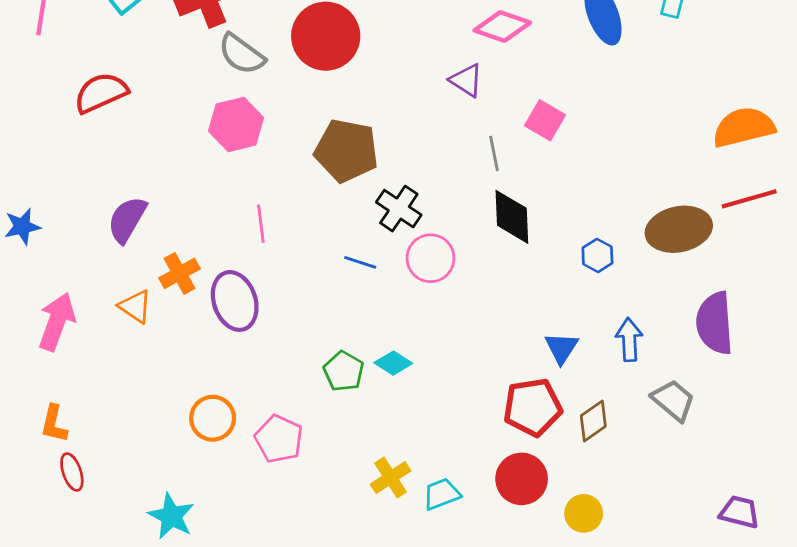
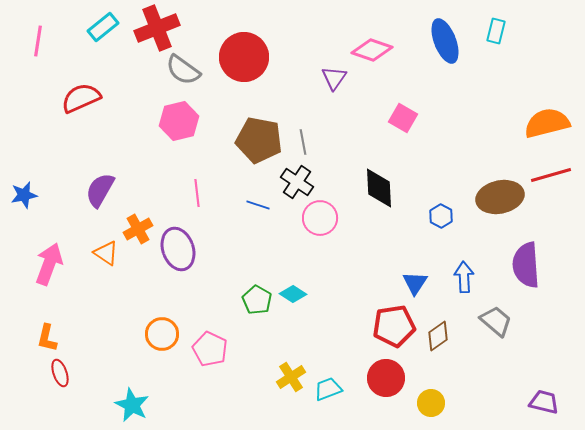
purple triangle: (466, 80) -> (334, 78), moved, turned 32
gray line: (494, 153) -> (303, 142), moved
blue line: (360, 262) -> (258, 205), moved

